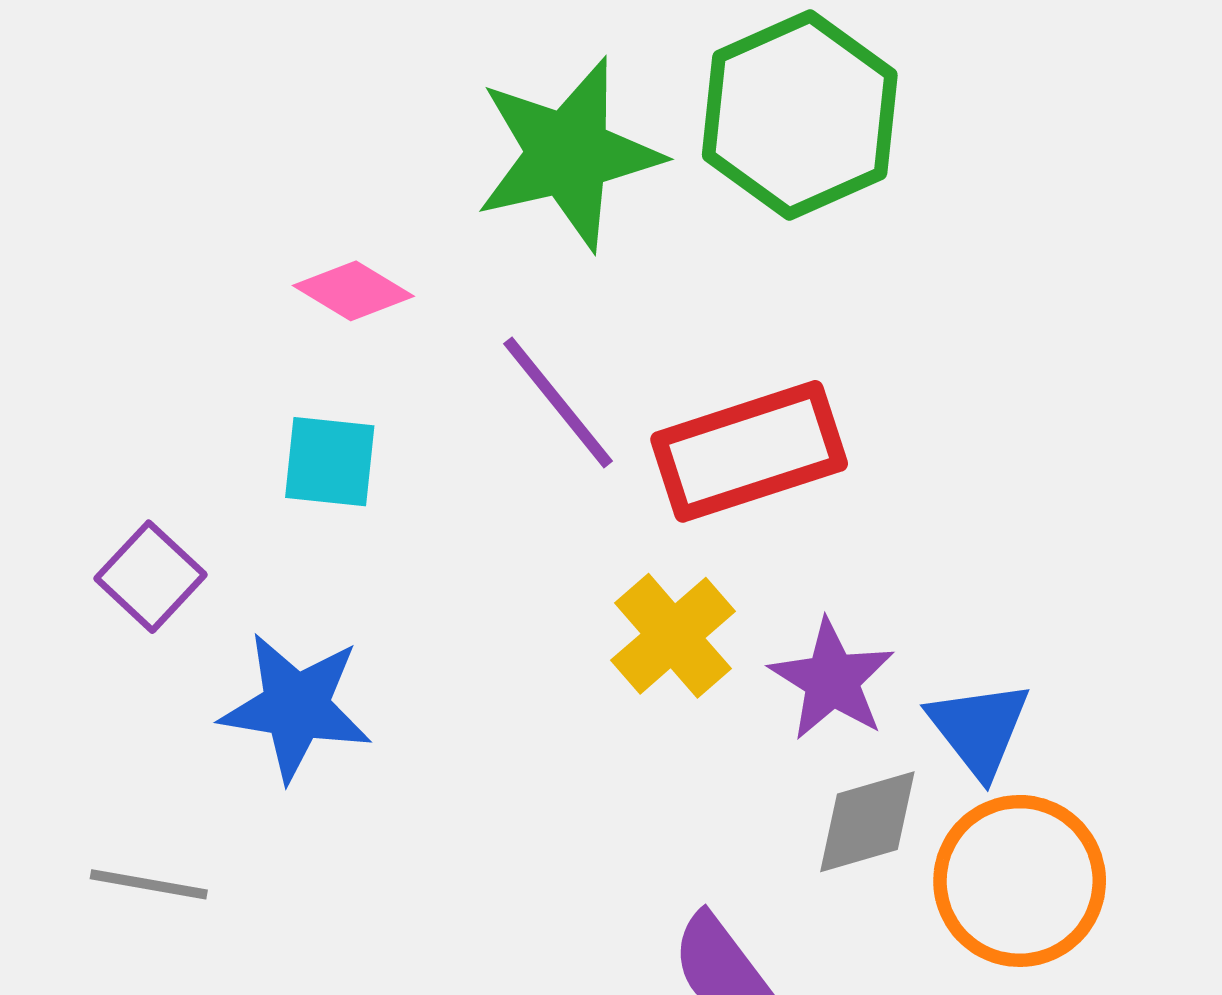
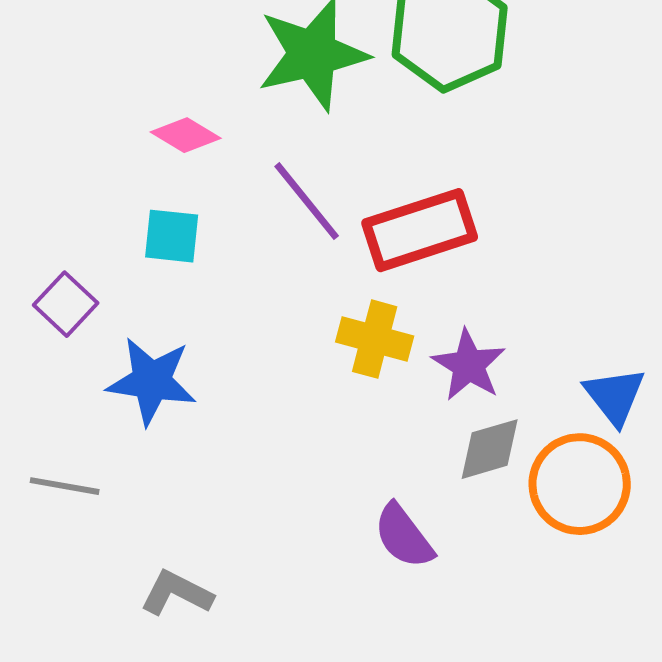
yellow cross: (673, 636) -> (375, 339), turned -34
blue triangle: (979, 729) -> (615, 396), moved

